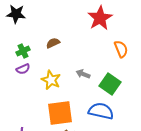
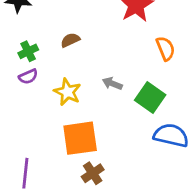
blue semicircle: (101, 111) -> (171, 135), moved

